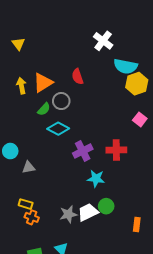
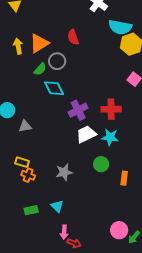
cyan diamond: (58, 129) -> (54, 88), turned 35
cyan star: (96, 179) -> (110, 137), moved
white trapezoid: (88, 212) -> (86, 134), moved
orange rectangle: (137, 225) -> (124, 178), moved

